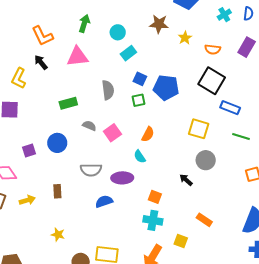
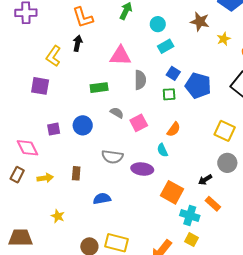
pink triangle: (77, 57) -> (120, 56), moved
black arrow: (41, 62) -> (78, 43), turned 42
black arrow: (186, 180) -> (205, 180), turned -80
orange square: (155, 197) -> (172, 192), size x1.6
blue semicircle: (104, 201) -> (102, 199), moved
cyan cross: (153, 220) -> (190, 215), moved
orange rectangle: (204, 220) -> (213, 204), moved
yellow star: (58, 235) -> (58, 216), moved

